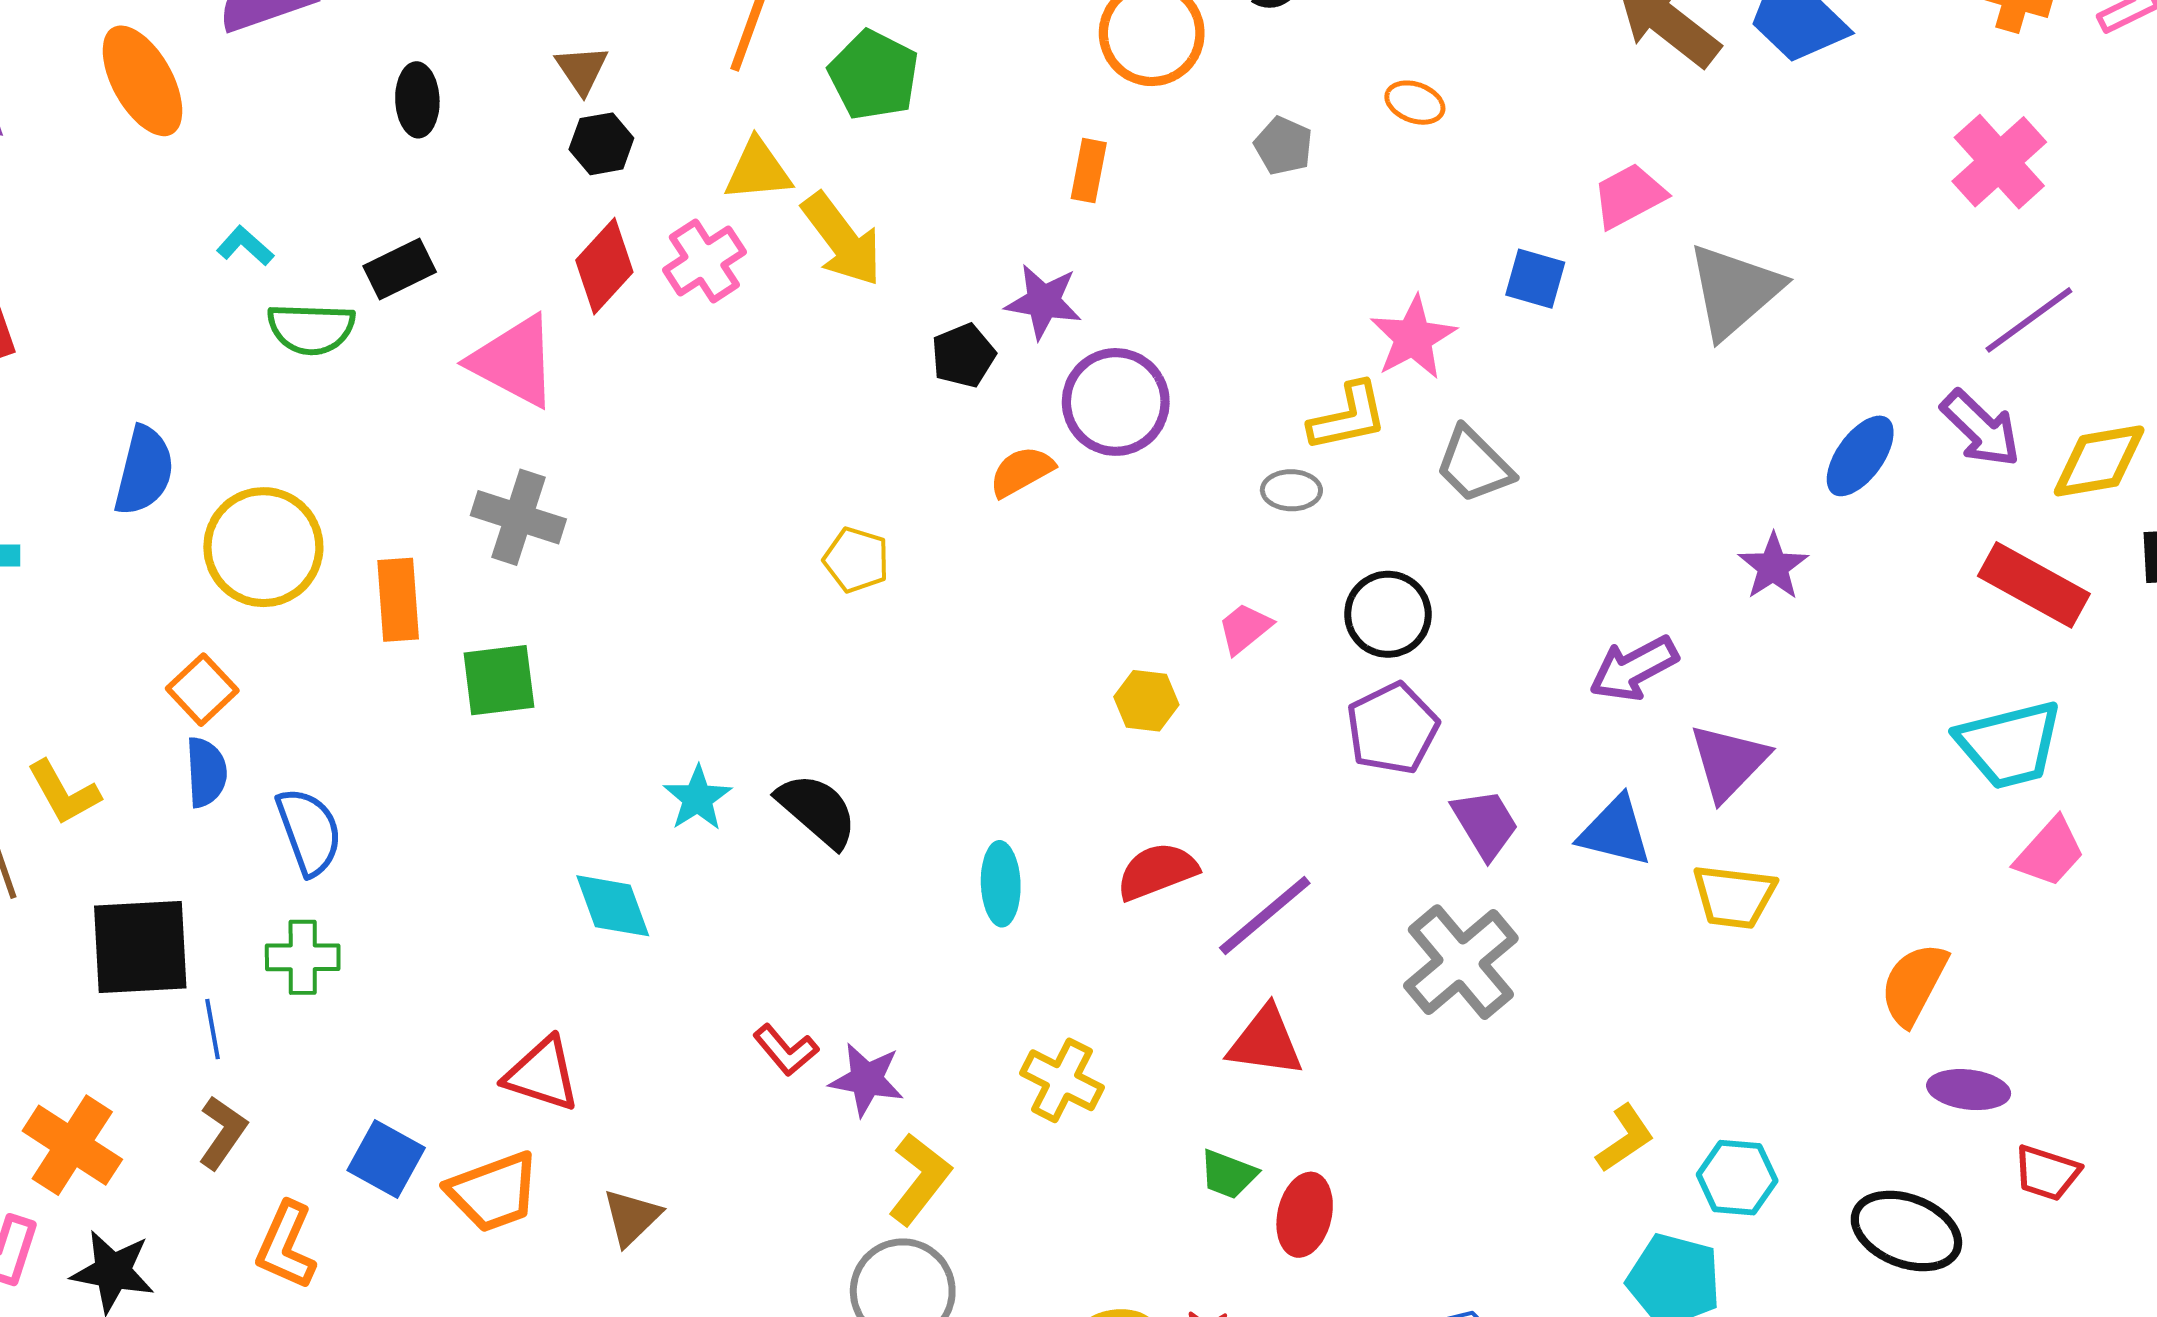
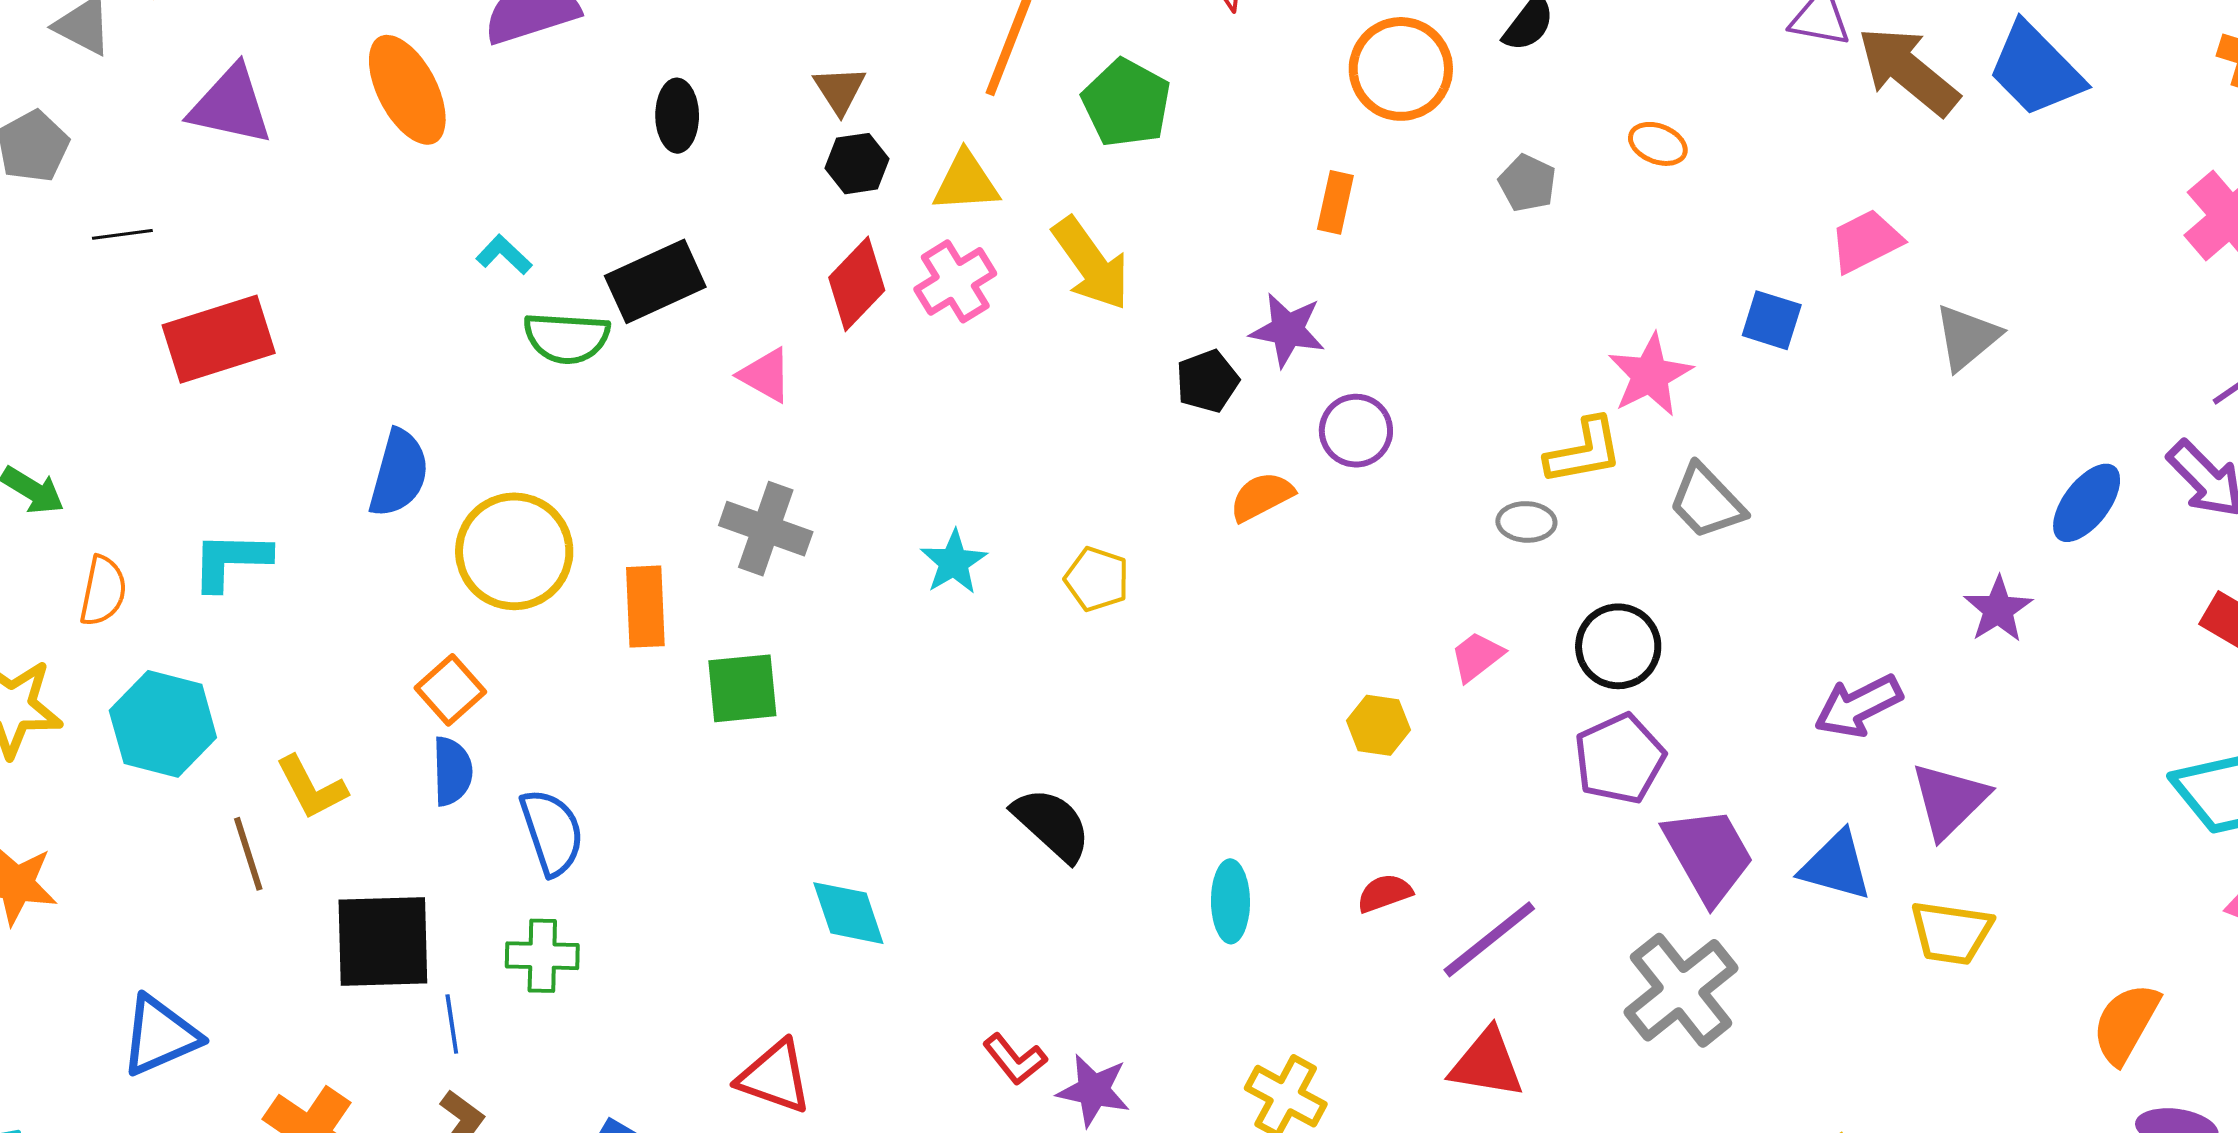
yellow triangle: (758, 170) -> (966, 182), moved
black rectangle: (400, 269) -> (655, 281), size x1.4
gray triangle: (1734, 291) -> (1967, 337), size x0.7
pink triangle: (514, 361) -> (765, 375), size x0.6
purple circle: (1116, 402) -> (1356, 431), size x0.7
cyan star: (698, 798) -> (954, 562), moved
purple trapezoid: (1485, 824) -> (1708, 855), size x1.4
red semicircle: (1157, 871) -> (1385, 893), size x0.7

